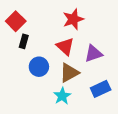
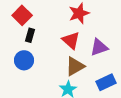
blue circle: (39, 67) -> (24, 60), moved

